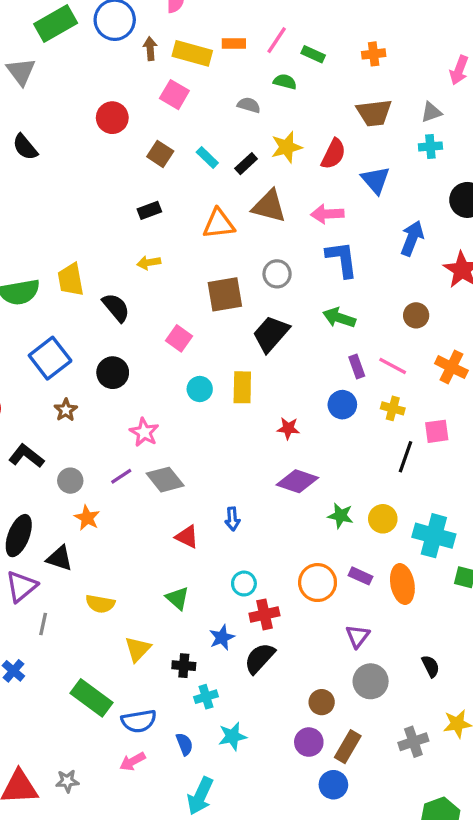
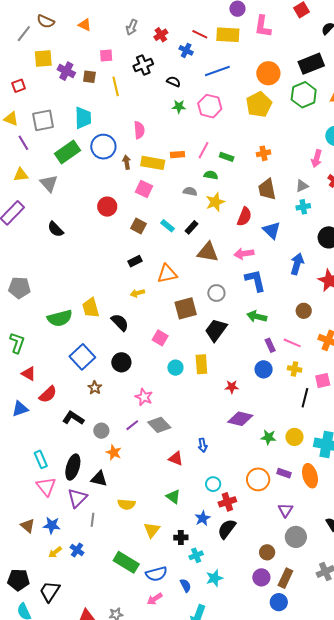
brown trapezoid: (374, 113) -> (267, 189), turned 90
yellow star: (287, 147) -> (215, 202), moved
orange triangle: (219, 224) -> (167, 274), moved

